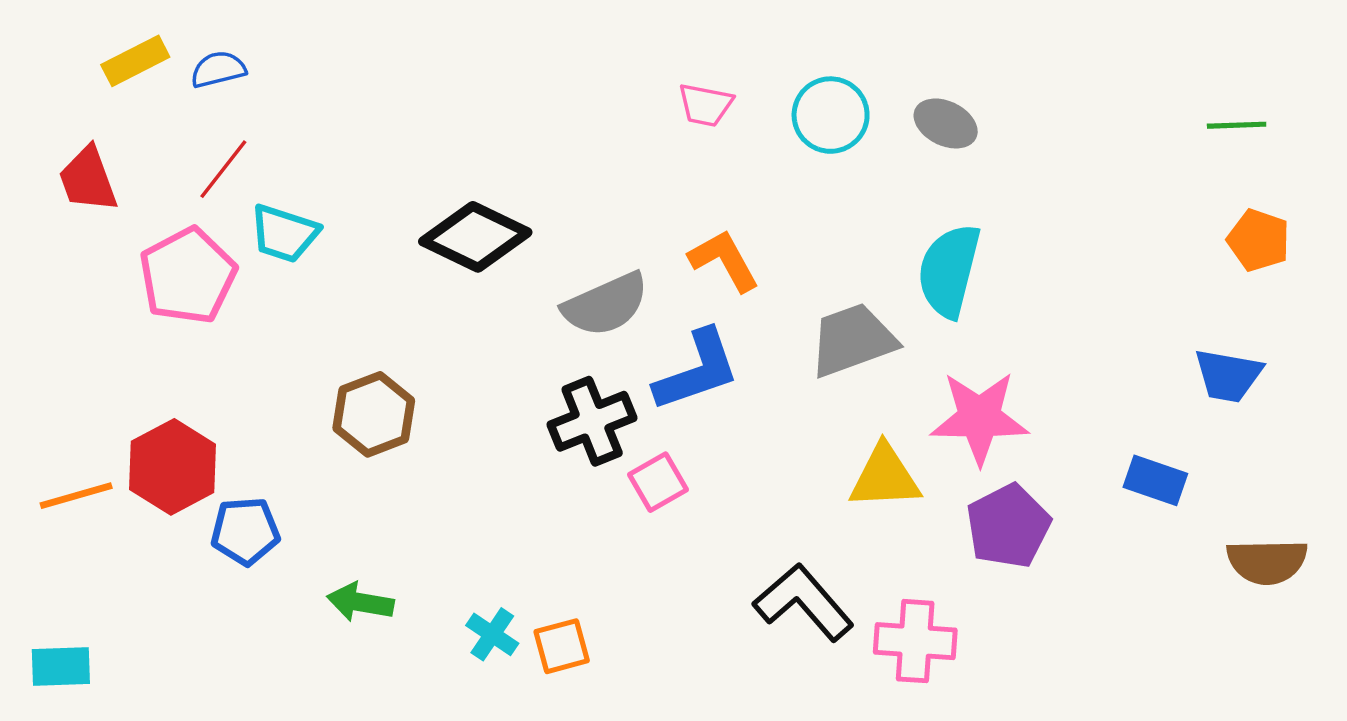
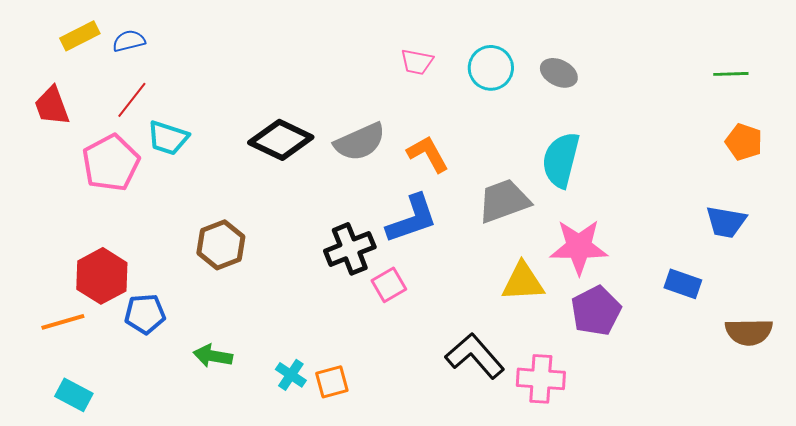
gray semicircle: (606, 304) -> (360, 142), moved
orange line: (76, 496) -> (63, 322), moved
cyan rectangle: (61, 666) -> (74, 395), moved, turned 30

